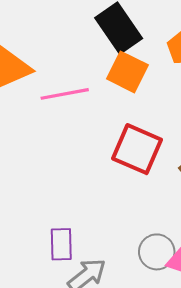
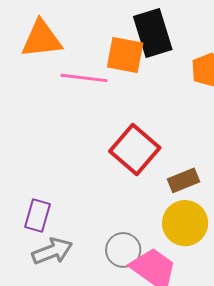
orange square: (127, 72) -> (125, 55), moved, turned -33

